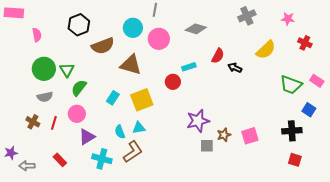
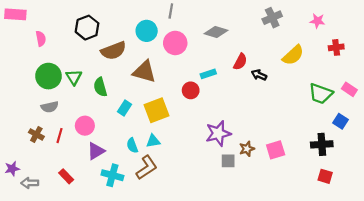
red cross: (305, 43) -> (336, 47), turned -32
green semicircle: (79, 88) -> (100, 87), moved, turned -54

